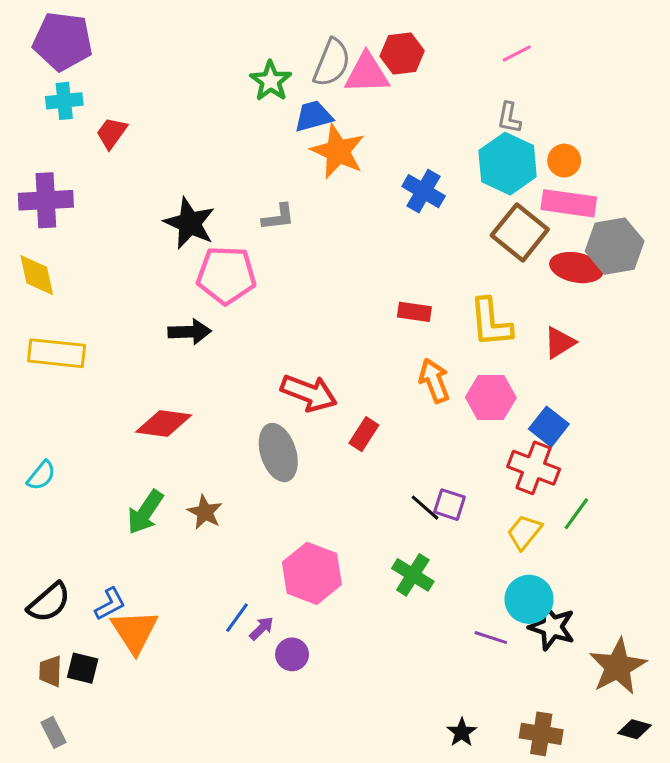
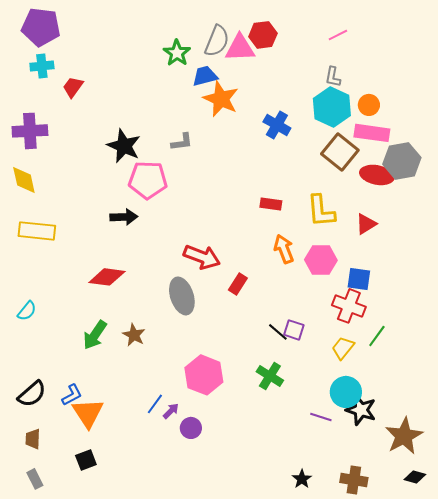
blue square: (549, 427) -> (359, 279), turned -30
black square: (83, 668) -> (86, 460), moved, turned -35

